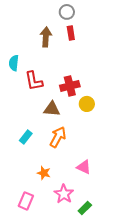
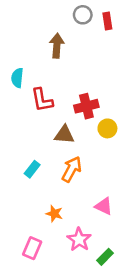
red rectangle: (71, 33) -> (107, 21), moved

